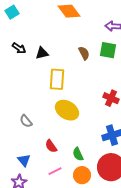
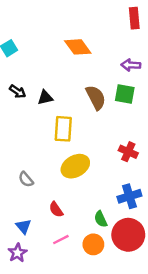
brown semicircle: (84, 53) -> (96, 98), size x1.5
yellow ellipse: (67, 110) -> (75, 166), turned -60
green semicircle: (78, 154) -> (101, 219), moved

